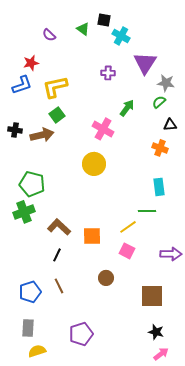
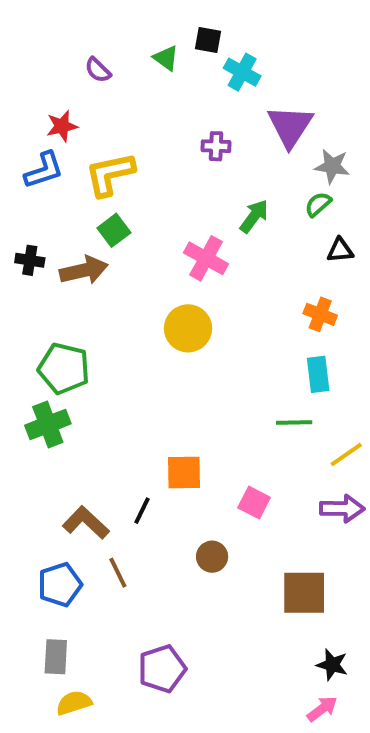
orange cross: (160, 148) -> (320, 314), moved
brown L-shape: (59, 227) -> (86, 523), moved
yellow line: (128, 227) -> (346, 455), moved
black line: (57, 255) -> (142, 511), moved
black star: (156, 332) -> (332, 665), moved

